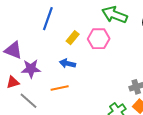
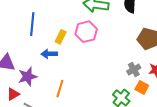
blue arrow: (68, 63) -> (49, 54), moved
orange line: (60, 88) -> (60, 89), turned -48

